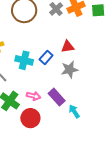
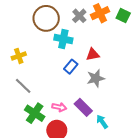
green square: (98, 10) -> (123, 16), turned 32
cyan cross: (24, 60) -> (63, 39), moved

